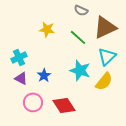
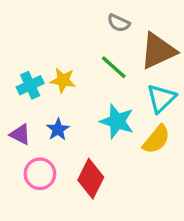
yellow star: (47, 29) -> (63, 80), moved
cyan cross: (19, 57) -> (30, 85), moved
red diamond: (64, 105) -> (91, 179), turned 60

